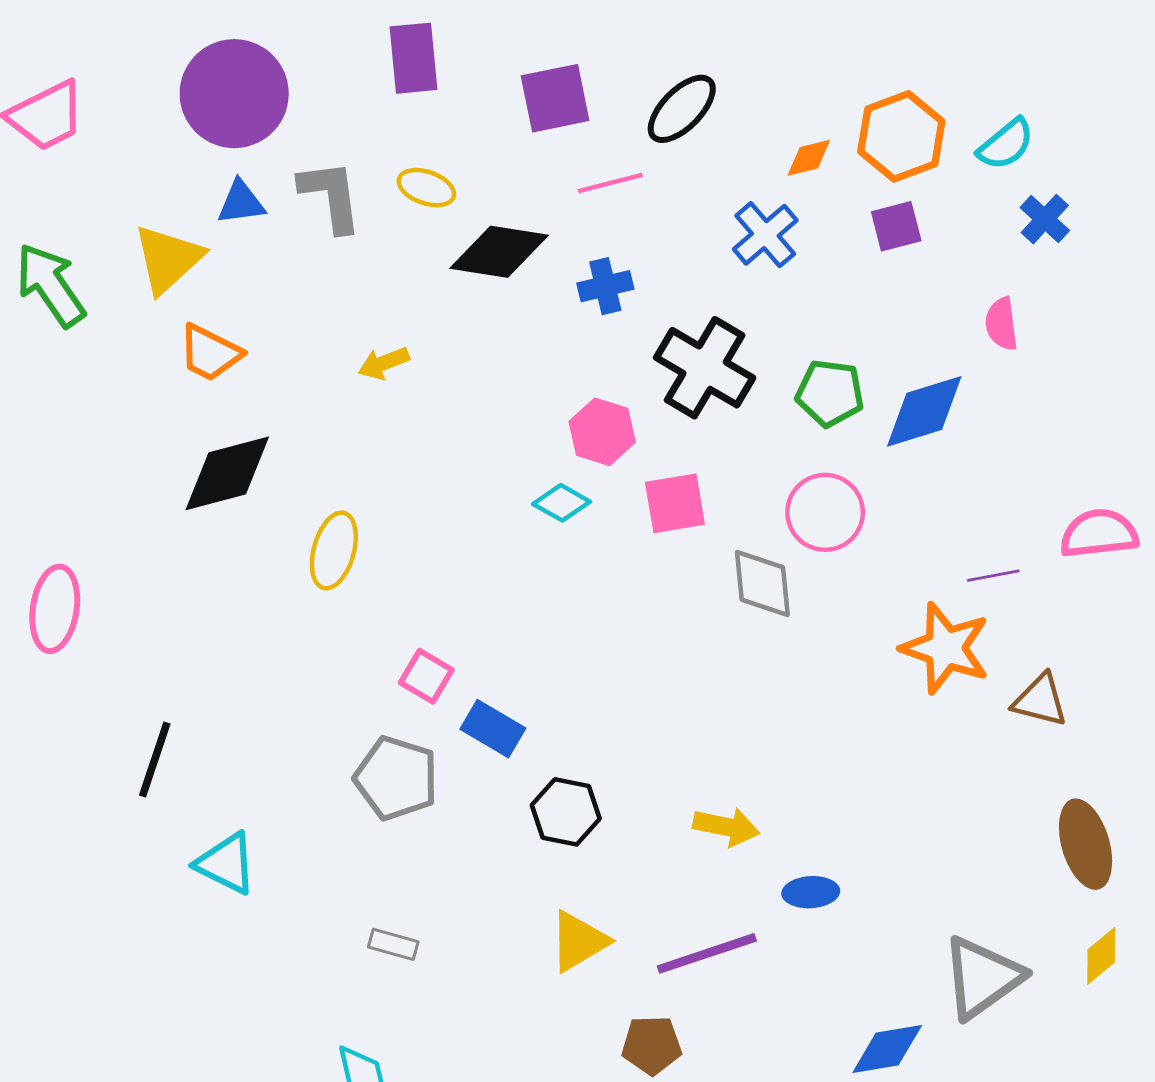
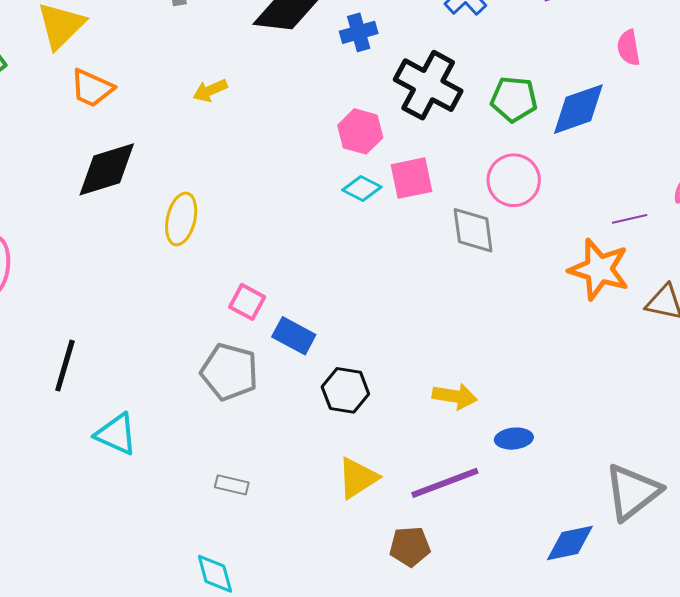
cyan diamond: (562, 503) -> (362, 188), moved

